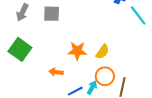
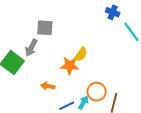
gray arrow: (22, 12) -> (31, 48), moved
yellow semicircle: (102, 52) -> (81, 54), moved

